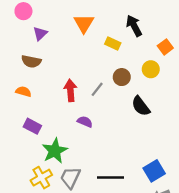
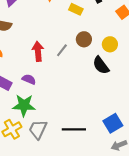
yellow circle: (151, 69) -> (110, 44), moved
purple semicircle: (85, 122) -> (29, 79), moved
green star: (55, 151) -> (24, 105), turned 30

